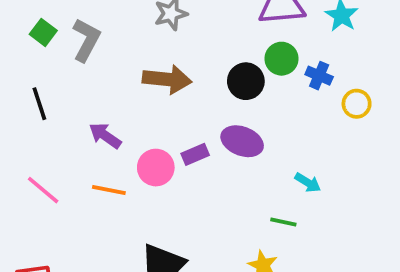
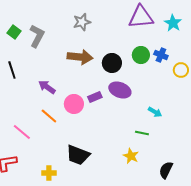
green circle: (282, 59) -> (141, 55), moved
black circle: (246, 81) -> (112, 63), moved
pink line: (43, 190) -> (22, 132), moved
orange line: (109, 190) -> (49, 116), turned 30

